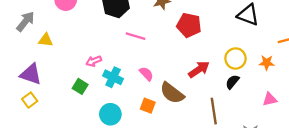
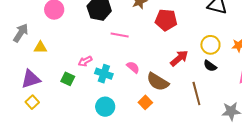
purple triangle: (31, 74) -> (31, 79), turned -30
black semicircle: (232, 82) -> (210, 66), turned -88
green square: (80, 86) -> (68, 79), moved
orange square: (148, 106) -> (145, 102), moved, turned 32

